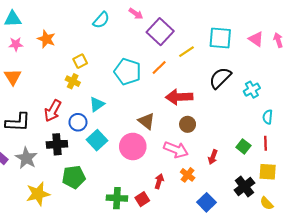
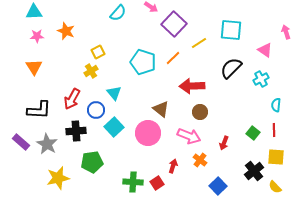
pink triangle: (256, 39) -> (265, 50), moved
yellow cross: (73, 81) -> (91, 71), turned 32
cyan triangle: (97, 104) -> (114, 93), turned -35

